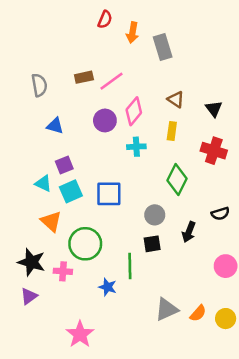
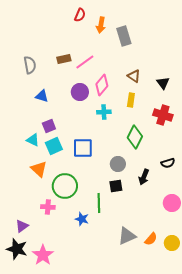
black star: (31, 262) -> (17, 249), moved
pink star: (80, 334) -> (43, 255), moved

